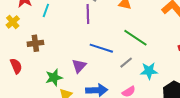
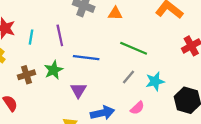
purple line: (88, 14) -> (60, 35), moved
blue line: (101, 48) -> (86, 58), moved
green star: (54, 78) -> (54, 70), moved

